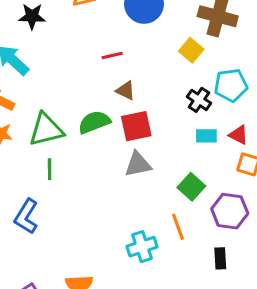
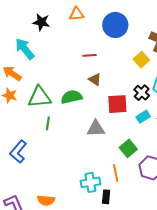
red square: (136, 126) -> (117, 104), moved
cyan rectangle: (206, 136) -> (143, 117), turned -40
green line: (50, 169) -> (48, 123), moved
black rectangle: (220, 258) -> (106, 197), moved

